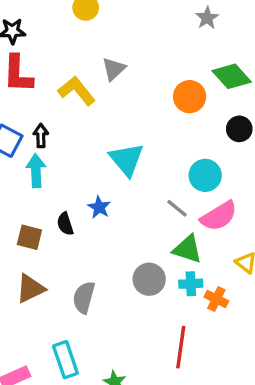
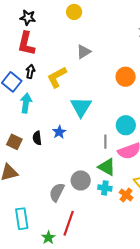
yellow L-shape: (77, 91) -> (57, 77), moved, turned -90
black arrow: (41, 136) -> (30, 71), moved
gray line: (177, 208) -> (105, 142), turned 40
gray semicircle: (84, 297) -> (57, 192), moved
orange cross: (216, 299) -> (126, 195), moved
red line: (181, 347) -> (69, 223), moved

